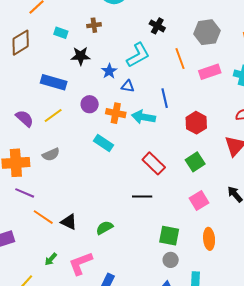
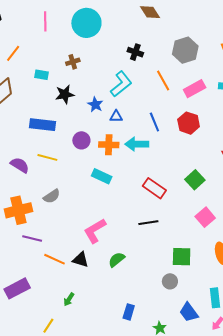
yellow line: (53, 115) -> (47, 157), turned 60
red hexagon: (196, 123) -> (189, 123), moved
gray circle: (171, 260) -> (170, 281), moved
pink L-shape: (81, 263) -> (95, 231), moved

